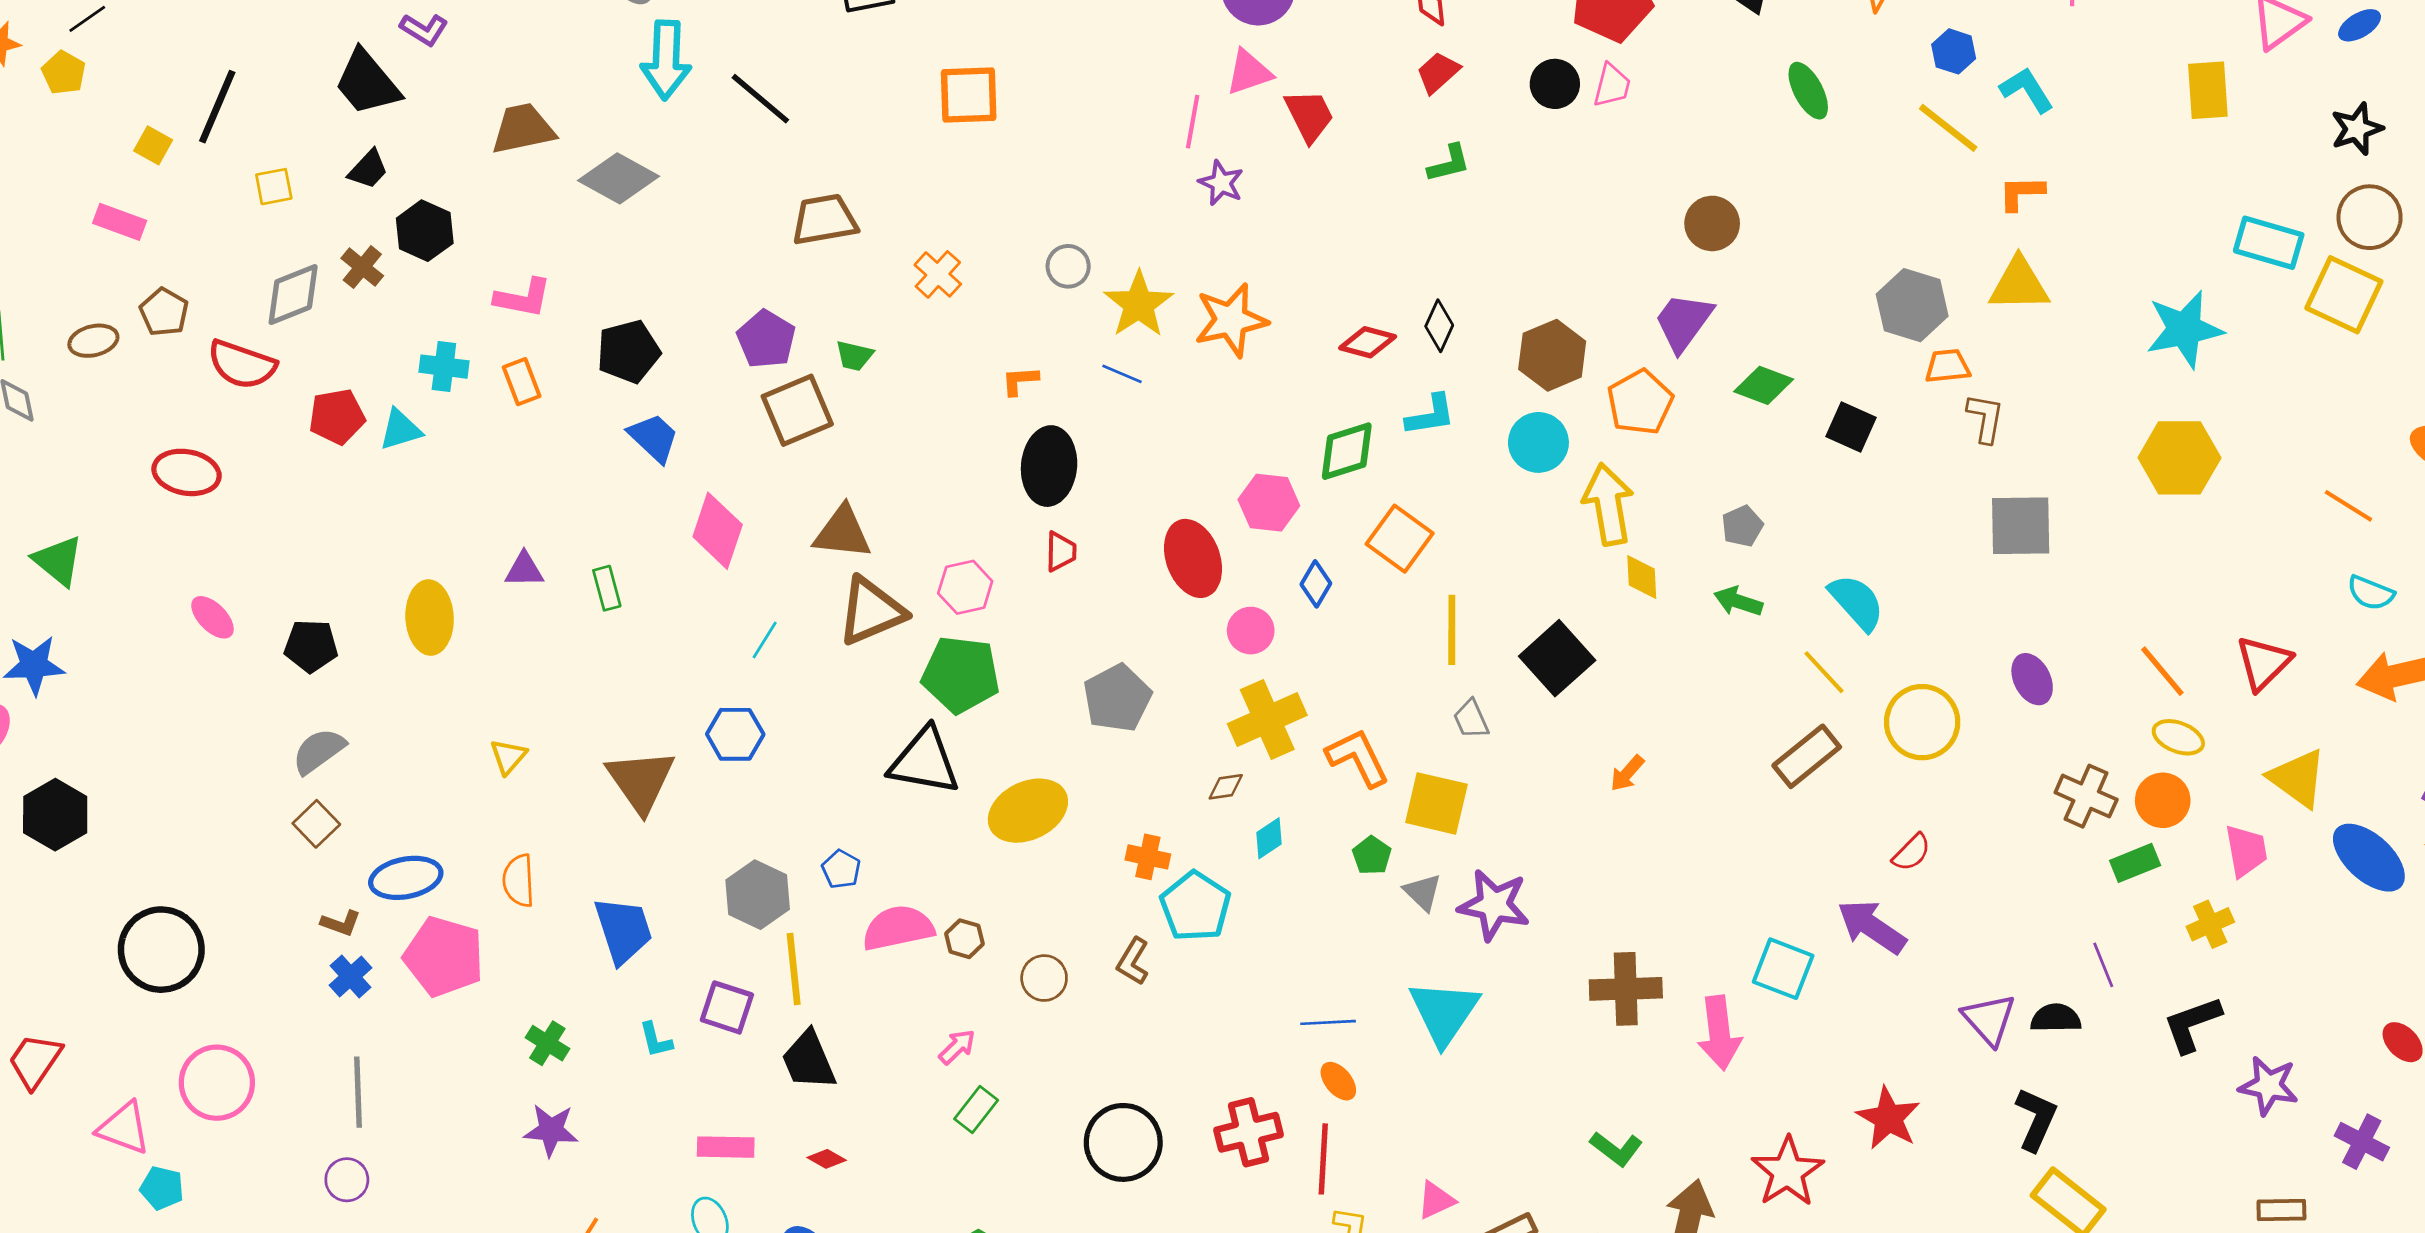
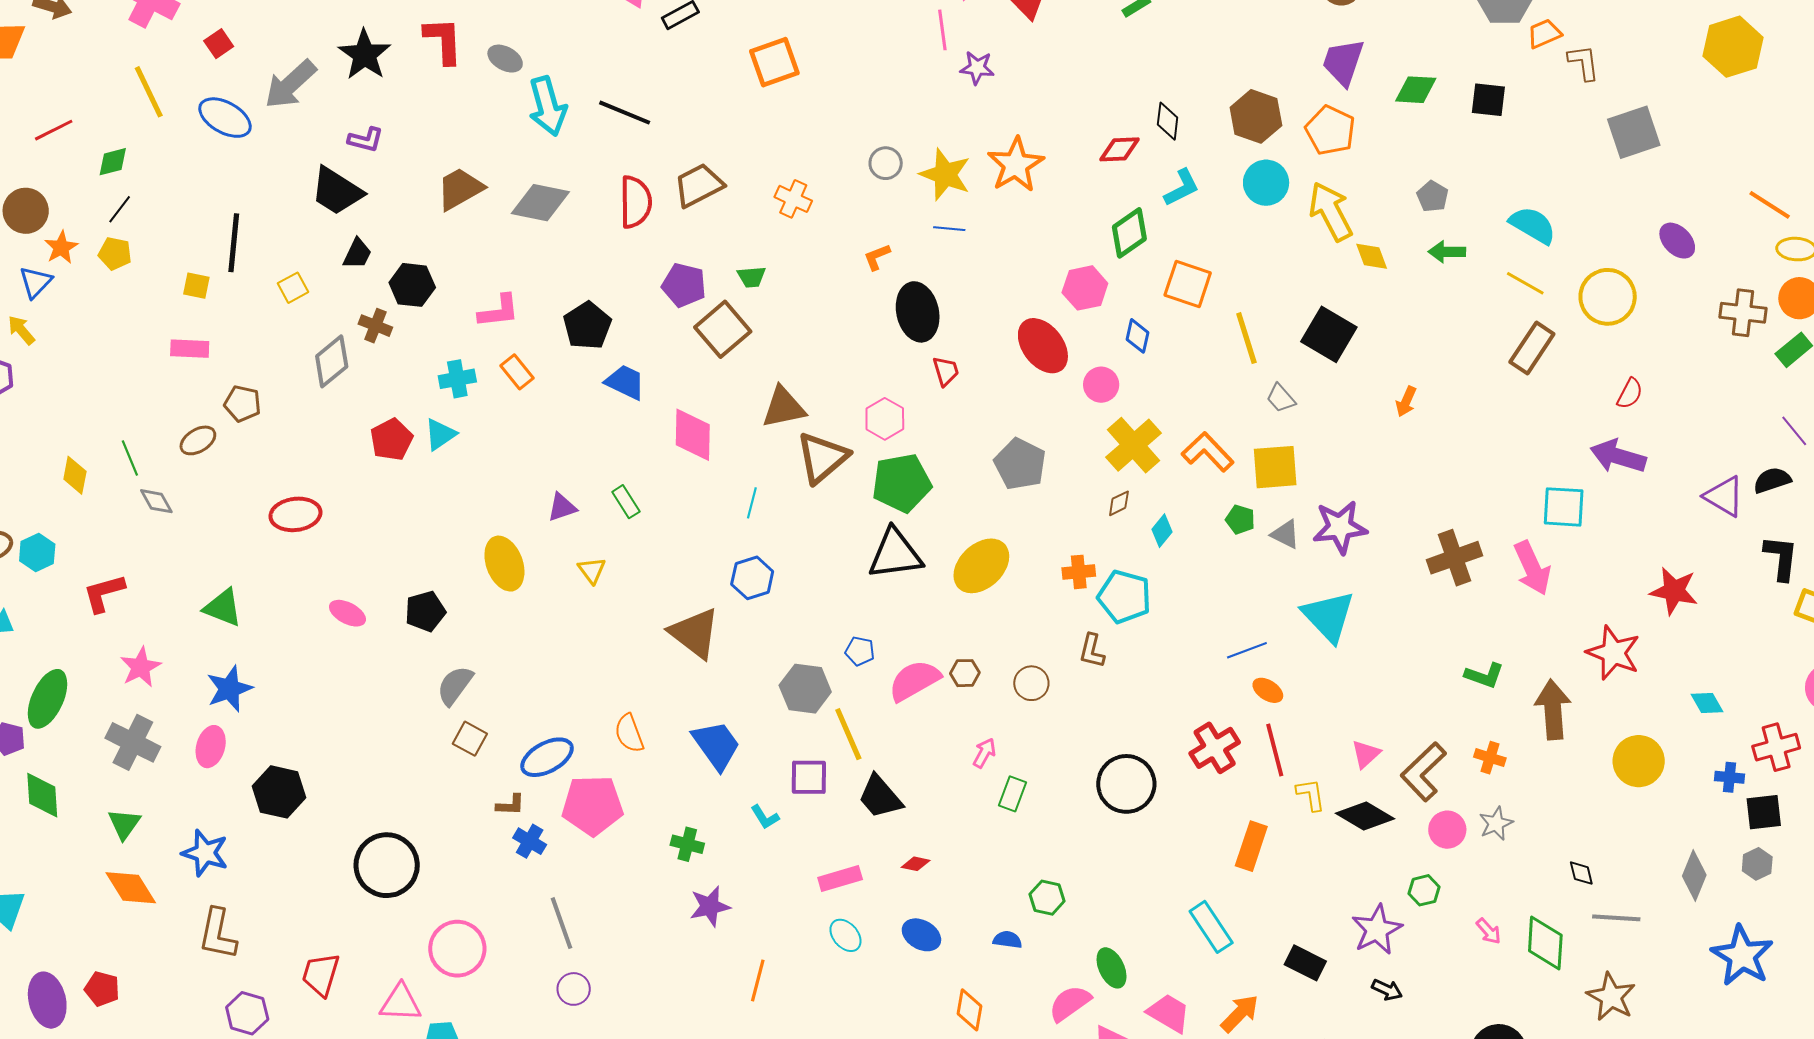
red semicircle: (242, 364) -> (636, 202), moved, turned -92
yellow triangle: (508, 757) -> (592, 570), moved

